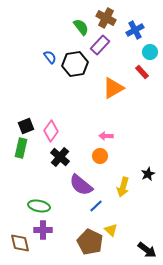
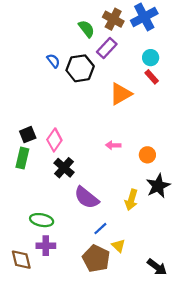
blue cross: (135, 30) -> (144, 17), moved, size x1.4
cyan circle: (150, 52) -> (151, 58), moved
orange circle: (100, 156) -> (147, 155), moved
black star: (148, 174) -> (158, 186), size x1.6
blue line: (96, 206) -> (100, 229), moved

